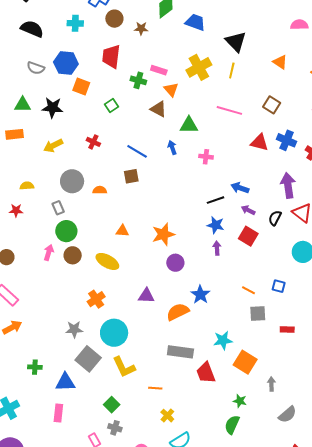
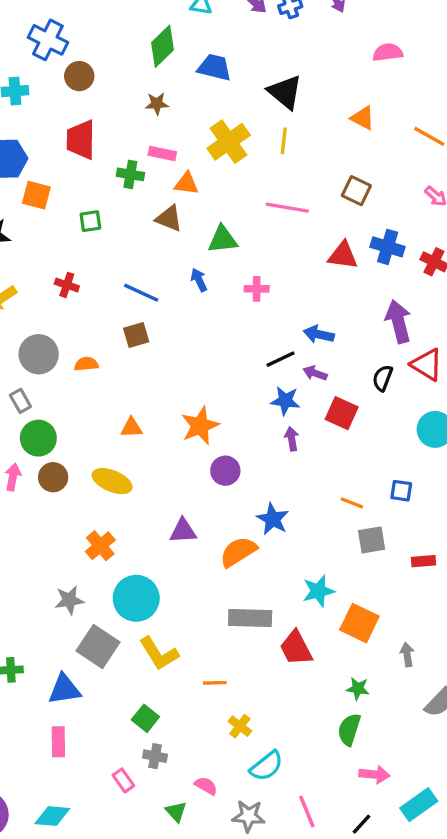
brown star: (141, 28) -> (157, 104), moved
orange triangle: (171, 89) -> (186, 184), turned -35
green square: (112, 106) -> (90, 221), turned 32
purple arrow: (248, 210) -> (315, 373), moved

